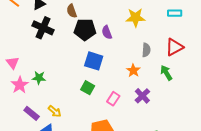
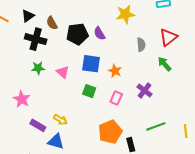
brown semicircle: (72, 11) -> (52, 23), moved
pink triangle: (13, 63) -> (63, 72), moved
orange star: (133, 71) -> (115, 71), moved
green star: (39, 78) -> (38, 68), moved

